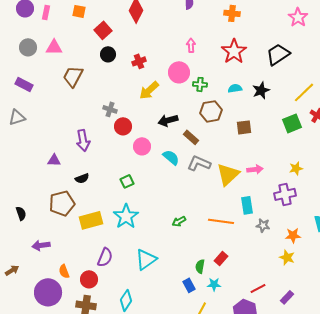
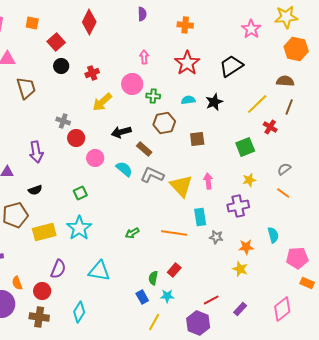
brown trapezoid: (73, 76) -> (26, 88), turned 135
green square: (292, 123) -> (245, 147), moved
pink arrow: (255, 169) -> (208, 181), turned -91
yellow triangle: (228, 174) -> (181, 186), turned -30
cyan triangle: (146, 259) -> (99, 271), turned 45

